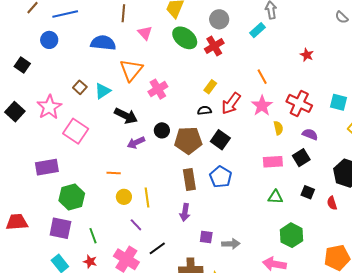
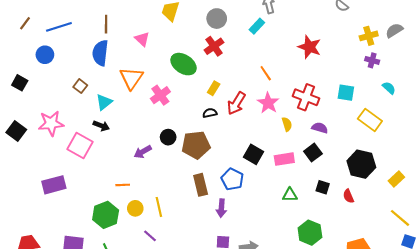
brown line: (123, 13) -> (106, 24), moved
green ellipse: (185, 38) -> (184, 64), moved
blue semicircle: (103, 43) -> (100, 53), turned -85
red star: (307, 55) -> (309, 47), size x1.6
brown square: (80, 87) -> (80, 86), moved
pink star: (49, 107) -> (51, 123), turned 30
black arrow: (126, 116) -> (101, 126), moved, size x0.7
black square: (220, 140) -> (253, 154), moved
green hexagon: (72, 197) -> (106, 215), moved
purple arrow: (185, 212) -> (221, 208), moved

